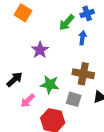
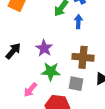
purple star: (40, 50) -> (44, 48), moved
black arrow: (14, 79) -> (13, 51), moved

